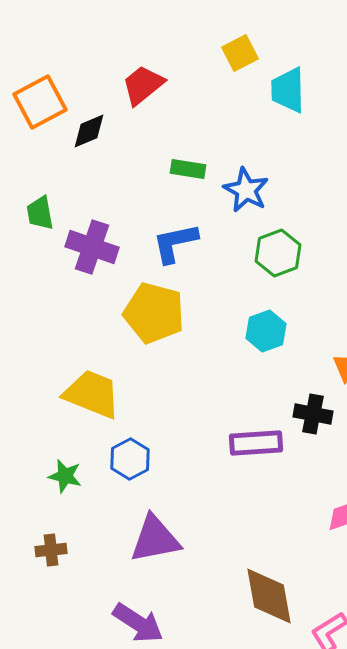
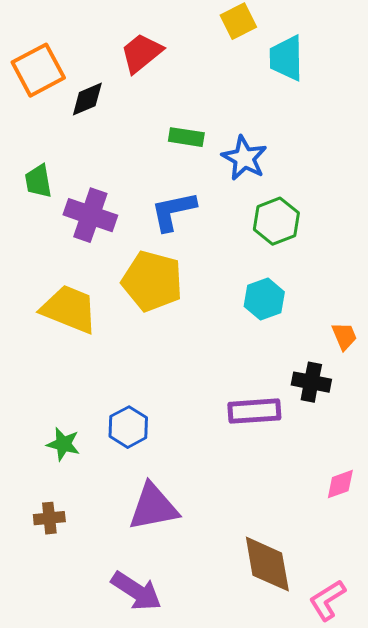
yellow trapezoid: (92, 394) -> (69, 309), moved

